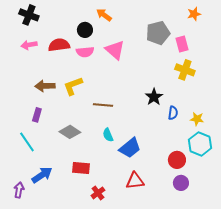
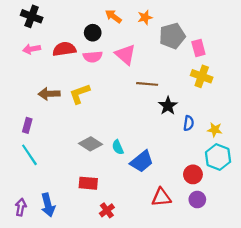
orange star: (194, 14) -> (145, 17), moved
brown line: (103, 105) -> (147, 84), moved
purple rectangle: (37, 115) -> (27, 125), moved
gray diamond: (70, 132) -> (90, 144), moved
blue arrow: (42, 175) -> (48, 205), moved, turned 110
red triangle: (135, 181) -> (161, 197), moved

